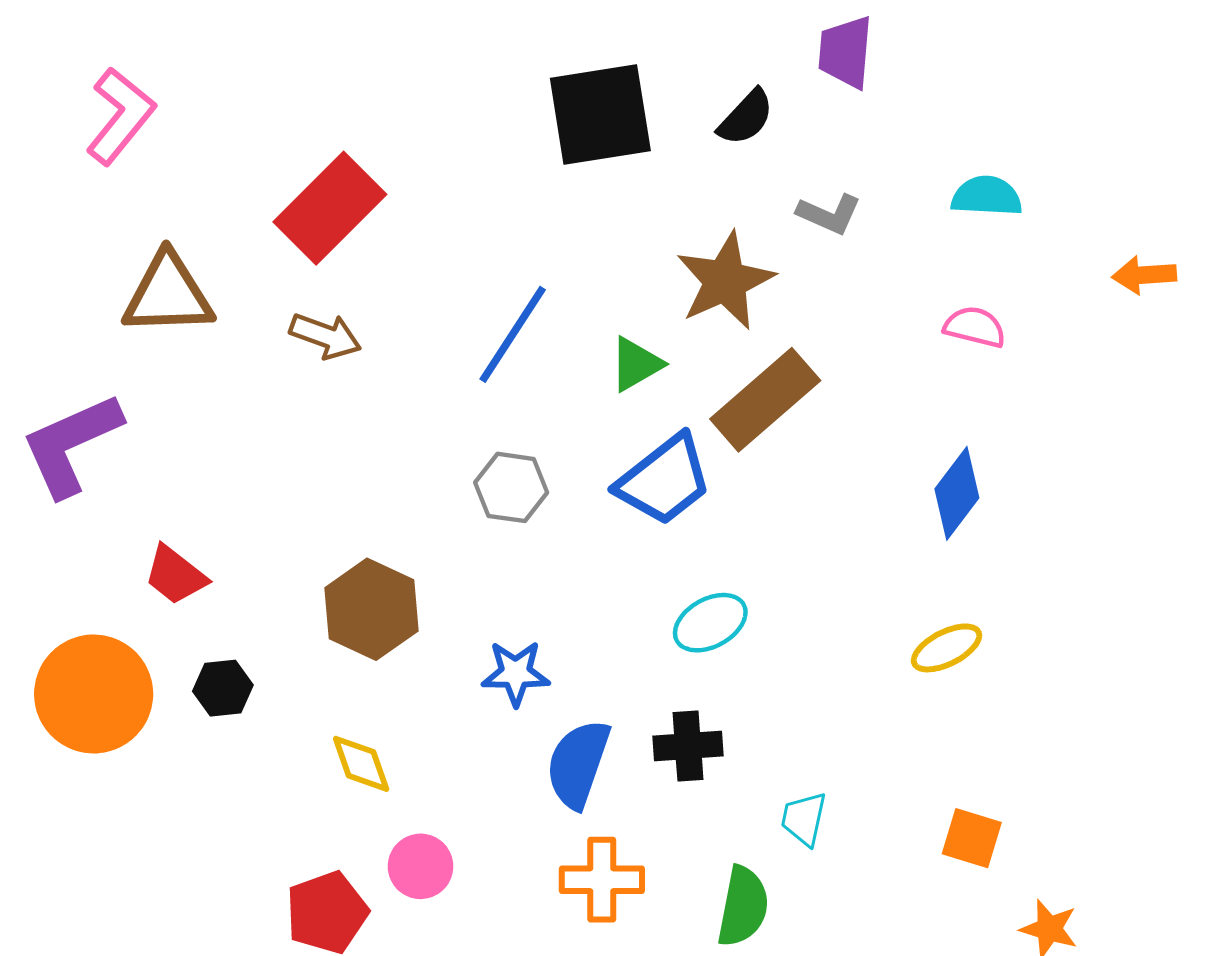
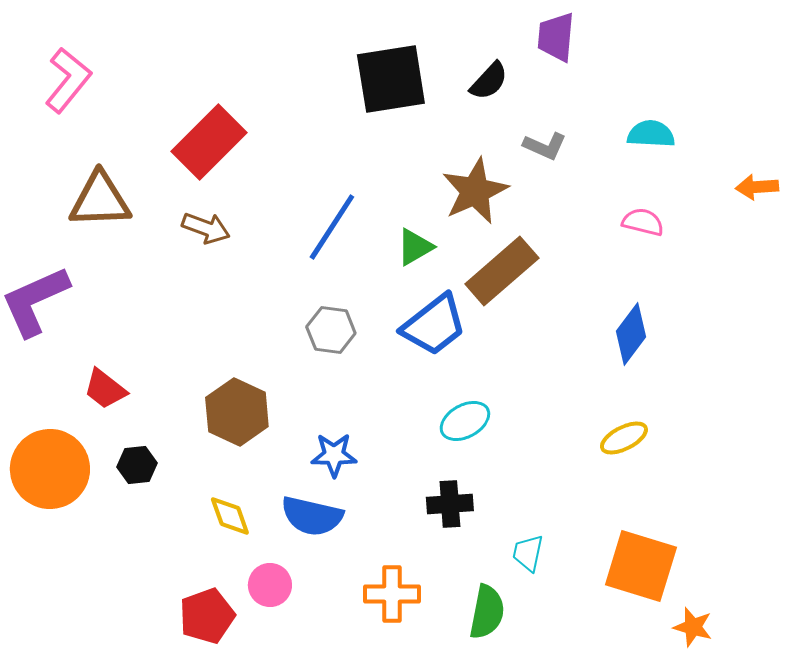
blue semicircle: (578, 764) -> (312, 516), moved, turned -96
orange square: (972, 838) -> (641, 566), size x1.8

